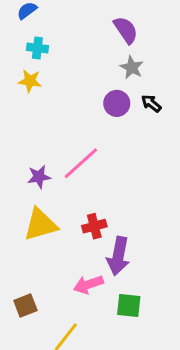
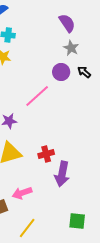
pink line: (81, 163) -> (37, 96), moved
pink arrow: (88, 285) -> (22, 193), moved
green square: (129, 305) -> (77, 221), moved

